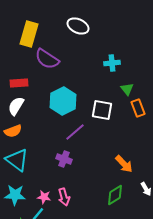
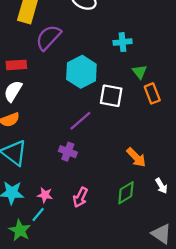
purple semicircle: (47, 59) -> (48, 38), turned 100
cyan hexagon: (63, 101) -> (81, 72), moved
pink arrow: (64, 197) -> (80, 197), moved, turned 42

